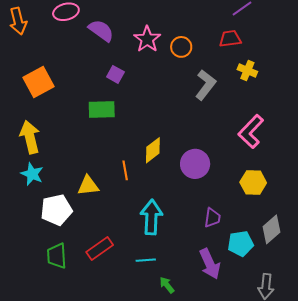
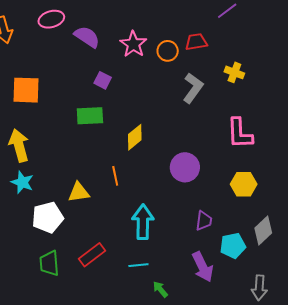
red trapezoid: (230, 39) -> (196, 42), moved
orange square: (38, 82) -> (26, 90), turned 32
pink L-shape: (251, 131) -> (240, 133), turned -44
yellow diamond: (153, 150) -> (135, 137), moved

